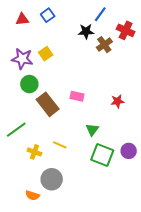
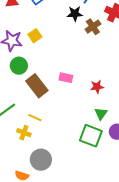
red star: (117, 101) -> (97, 87), moved
green triangle: (92, 130) -> (101, 114), moved
yellow line: (60, 145) -> (35, 118), moved

